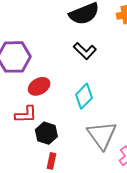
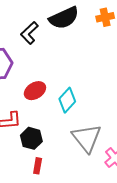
black L-shape: (85, 51) -> (29, 33), moved, turned 95
red ellipse: (39, 86) -> (35, 91), moved

